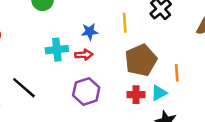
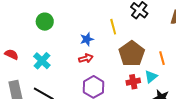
cyan cross: (57, 50) -> (42, 61), moved, turned -30

